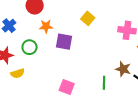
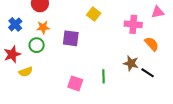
orange star: (46, 26) -> (43, 27), moved
green line: (104, 83) -> (104, 76), moved

